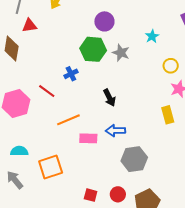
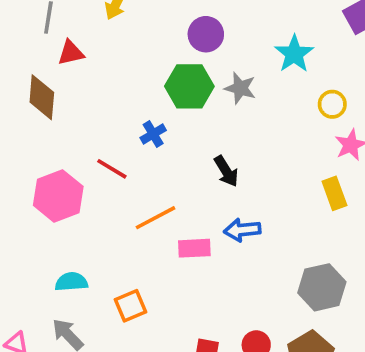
cyan star: (152, 36) -> (294, 54), size x1.5
gray hexagon: (134, 159) -> (322, 287), moved
orange square: (51, 167) -> (130, 306), size x0.7

